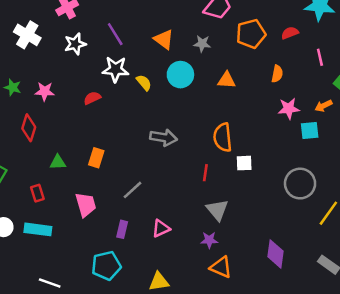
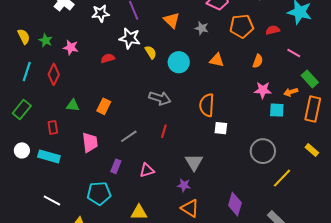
pink line: (320, 57) -> (294, 53), turned -56
cyan circle: (180, 75) -> (179, 62), moved
red line: (205, 173) -> (164, 131), moved

